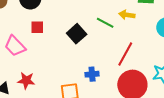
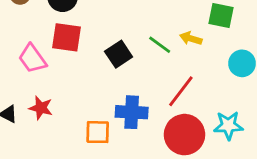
red square: (37, 27) -> (66, 37), size x1.6
blue cross: (92, 74) -> (132, 112), size x1.6

